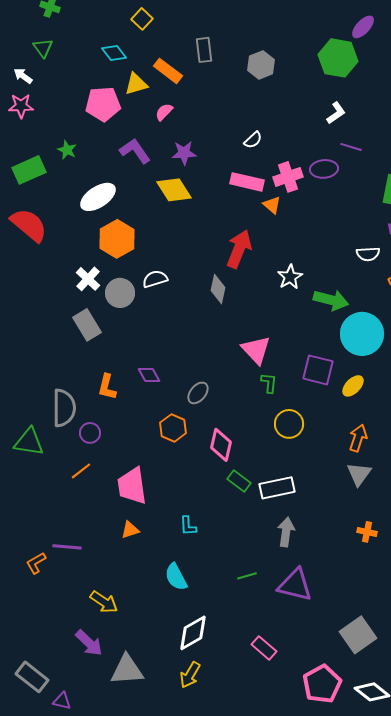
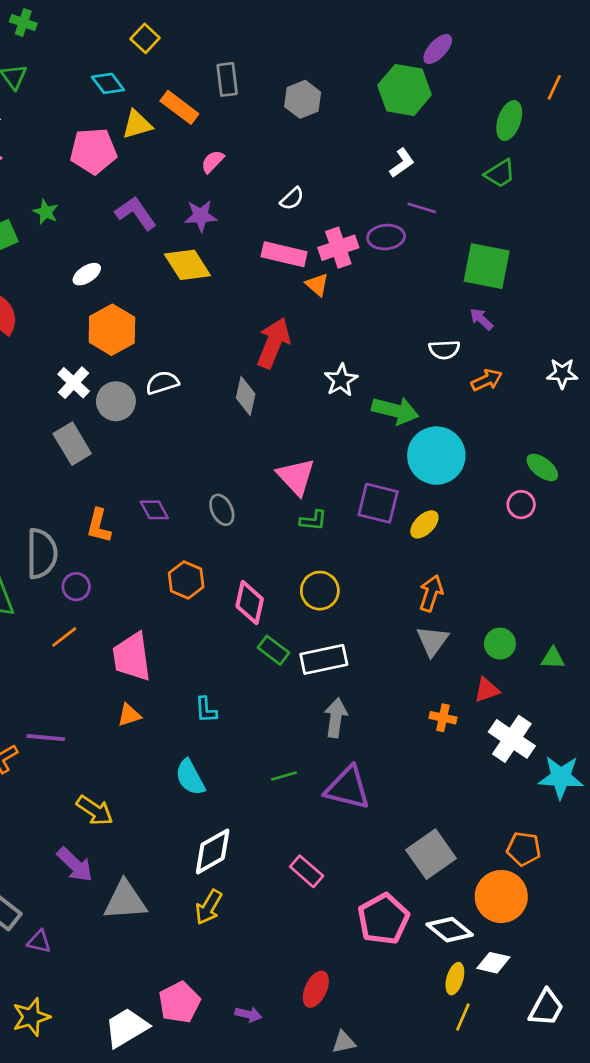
pink semicircle: (164, 112) -> (213, 162), moved
white ellipse: (98, 197) -> (87, 274), size x0.6
green L-shape: (269, 383) -> (313, 520), turned 90
gray ellipse: (198, 393) -> (222, 510), moved, turned -65
yellow circle: (289, 424) -> (320, 591), moved

